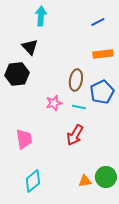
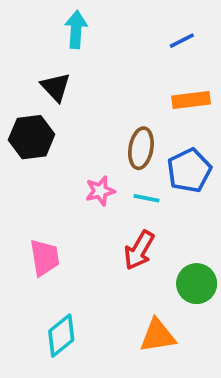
green circle: (106, 177) -> (197, 284), moved
orange triangle: (85, 181) -> (158, 336), size x1.5

